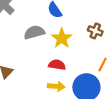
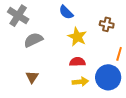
gray semicircle: (34, 32) -> (33, 40), moved

